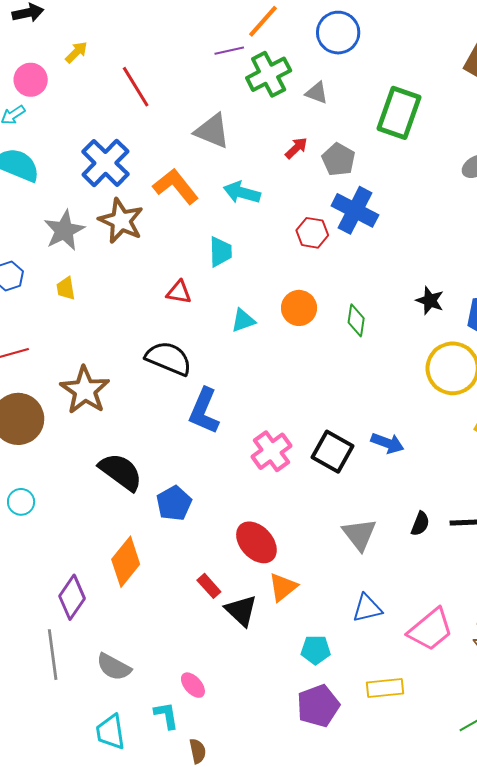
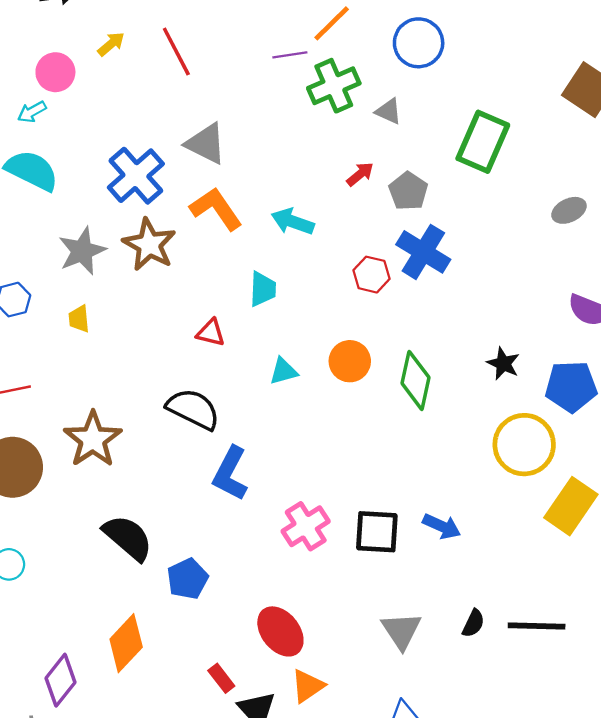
red line: (136, 87) -> (176, 51), moved
gray triangle: (212, 131) -> (206, 144), moved
green diamond: (356, 320) -> (415, 380), size x1.5
black square: (333, 452) -> (377, 532), turned -30

